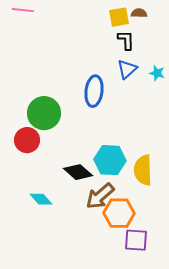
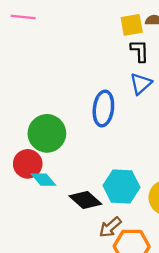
brown arrow: (100, 196) -> (110, 227), size x0.7
cyan diamond: (41, 199) -> (44, 180), moved

